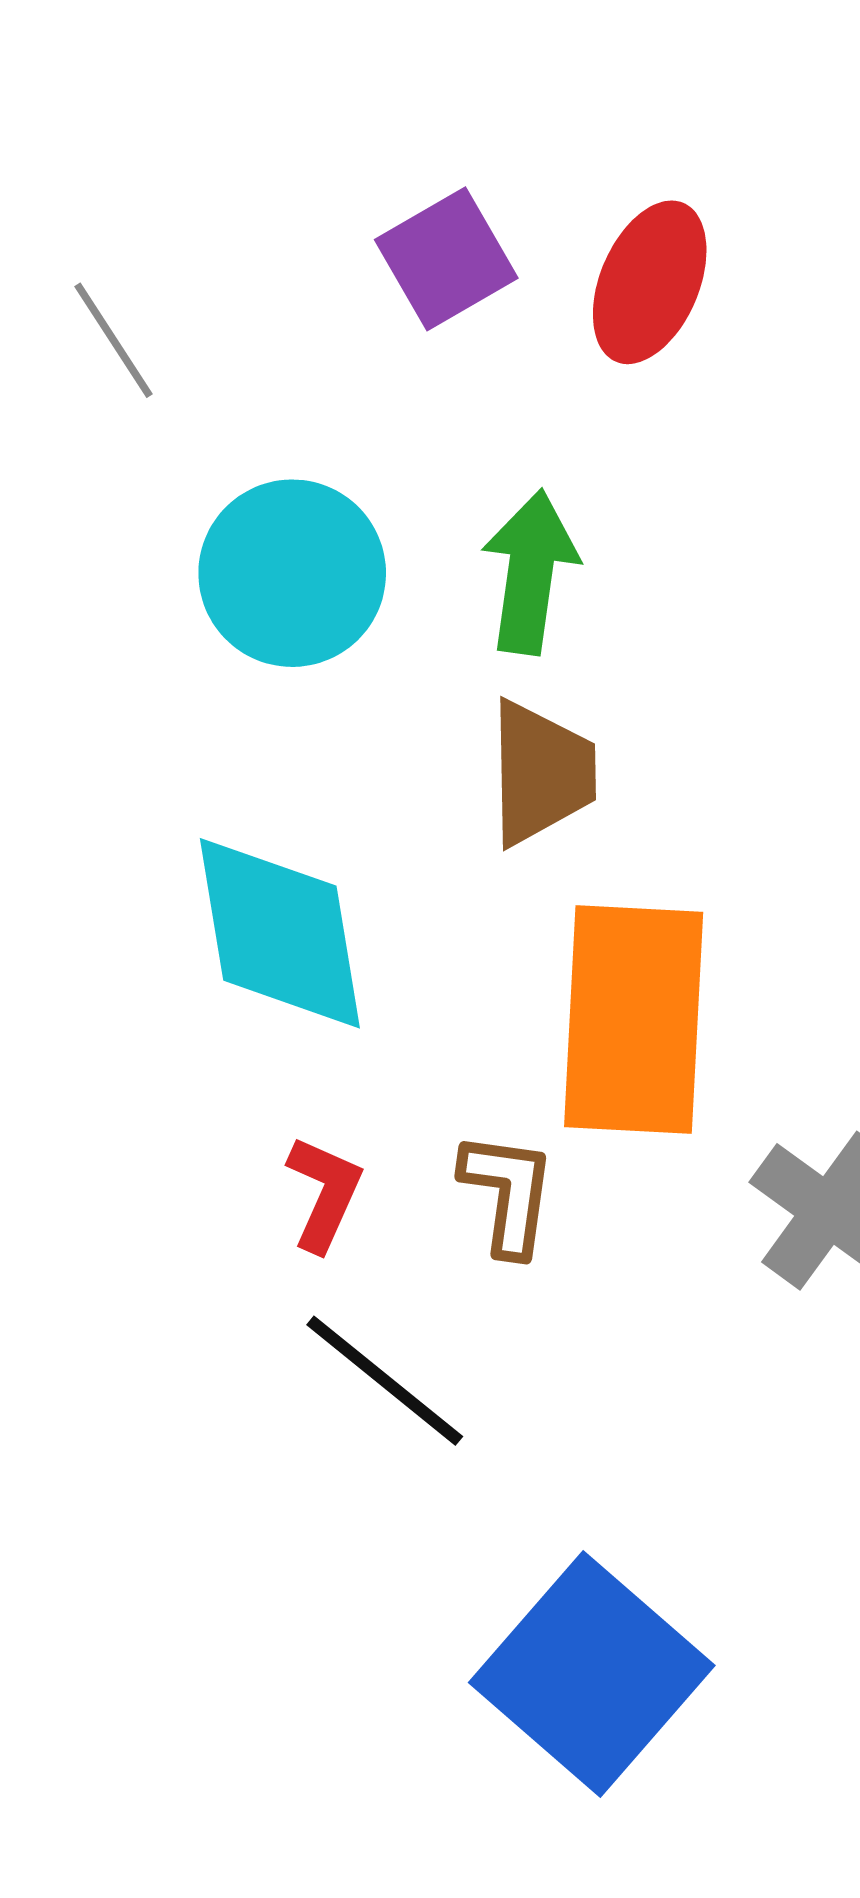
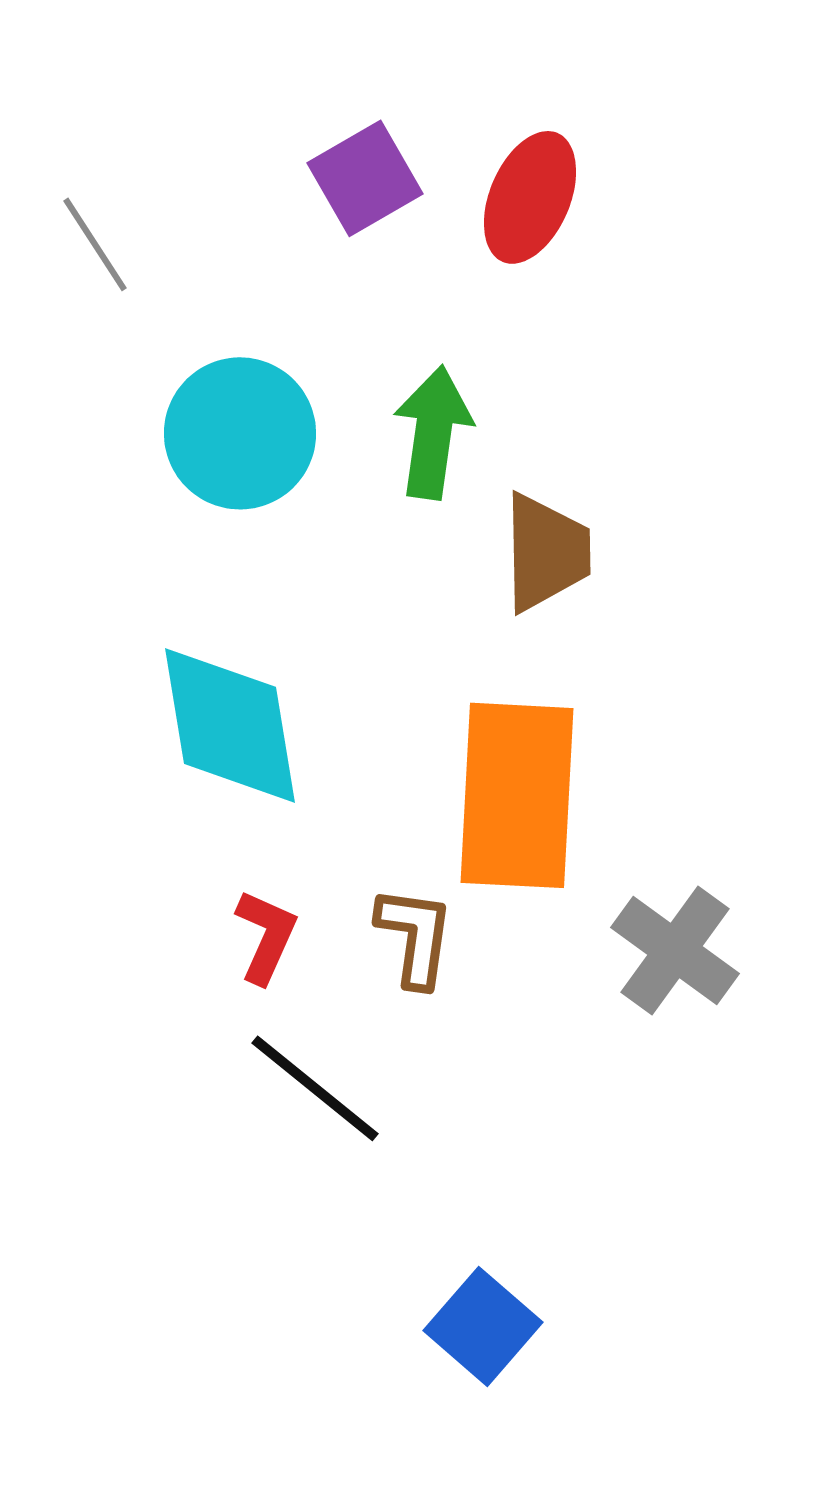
brown trapezoid: (541, 773) -> (546, 552), moved
blue square: (592, 1674) -> (483, 1326), size x0.6

